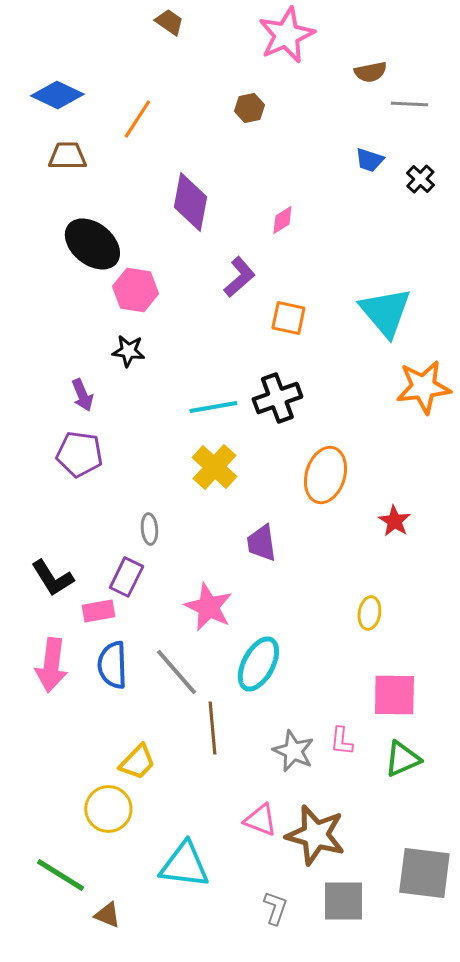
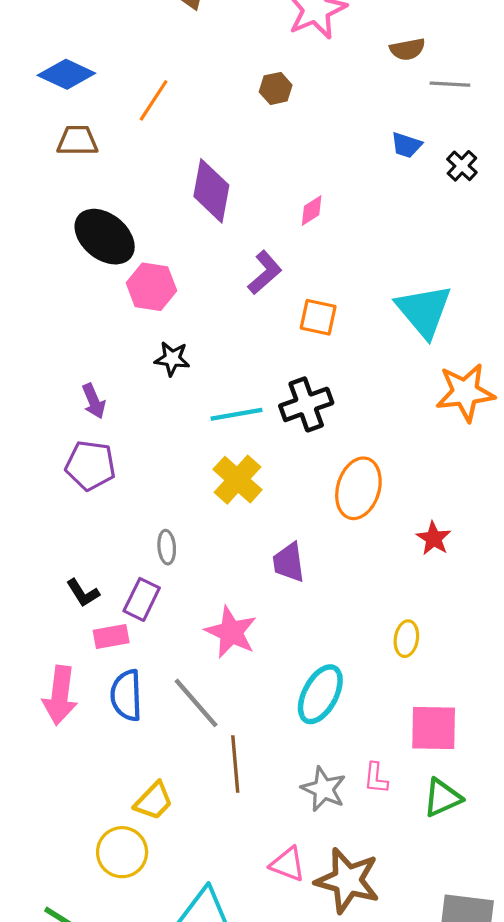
black star: (128, 351) -> (172, 359), moved
black L-shape: (52, 578) -> (83, 593), moved, size x0.7
cyan ellipse: (258, 664) -> (320, 694), moved

